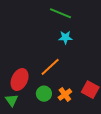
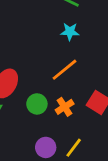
orange line: (50, 67) -> (65, 70), moved

